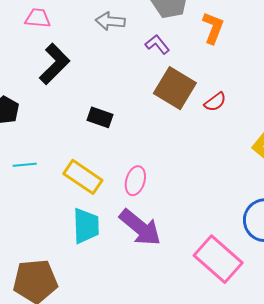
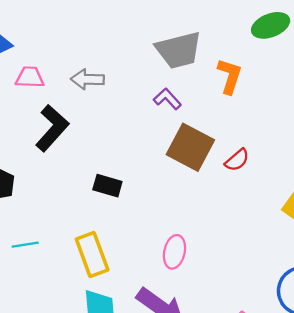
gray arrow: (110, 21) -> (88, 79), moved
yellow rectangle: (83, 177) -> (92, 255), turned 39
pink ellipse: (135, 181) -> (174, 252), moved

